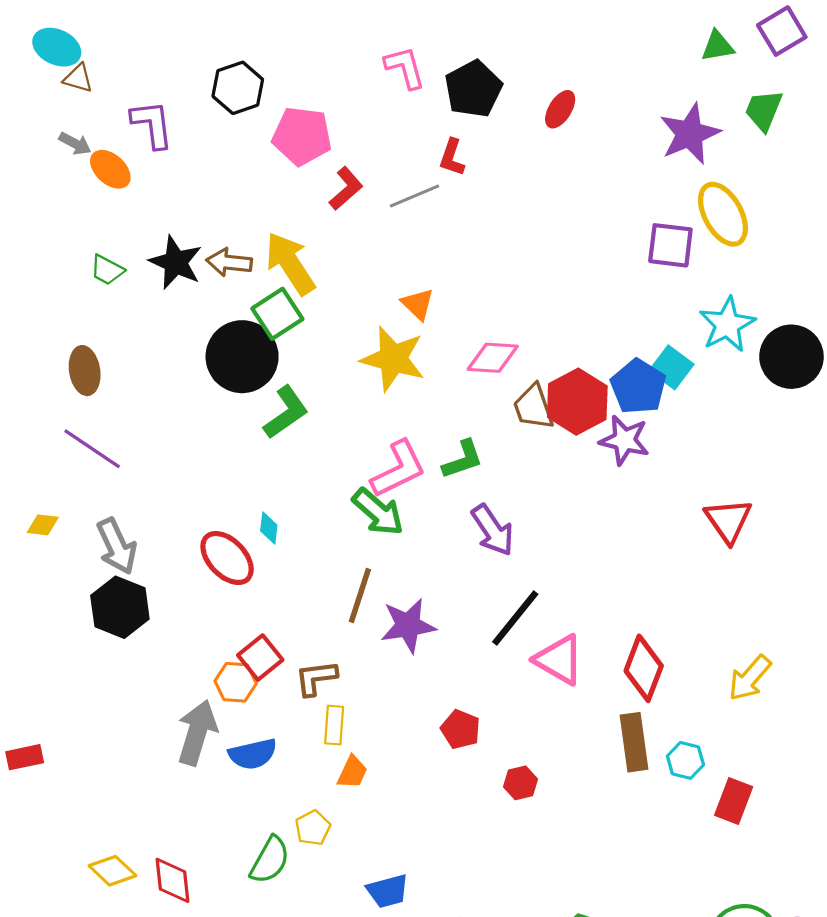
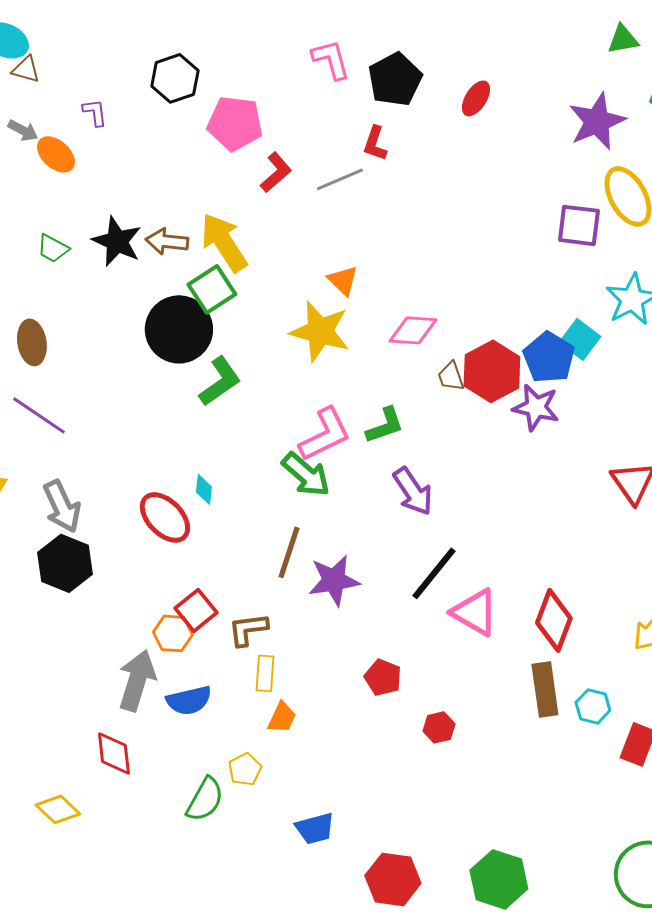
purple L-shape: (152, 124) -> (95, 112), size x0.6
brown trapezoid: (533, 407) -> (451, 376), size x0.7
red diamond: (172, 880) -> (114, 753), moved

